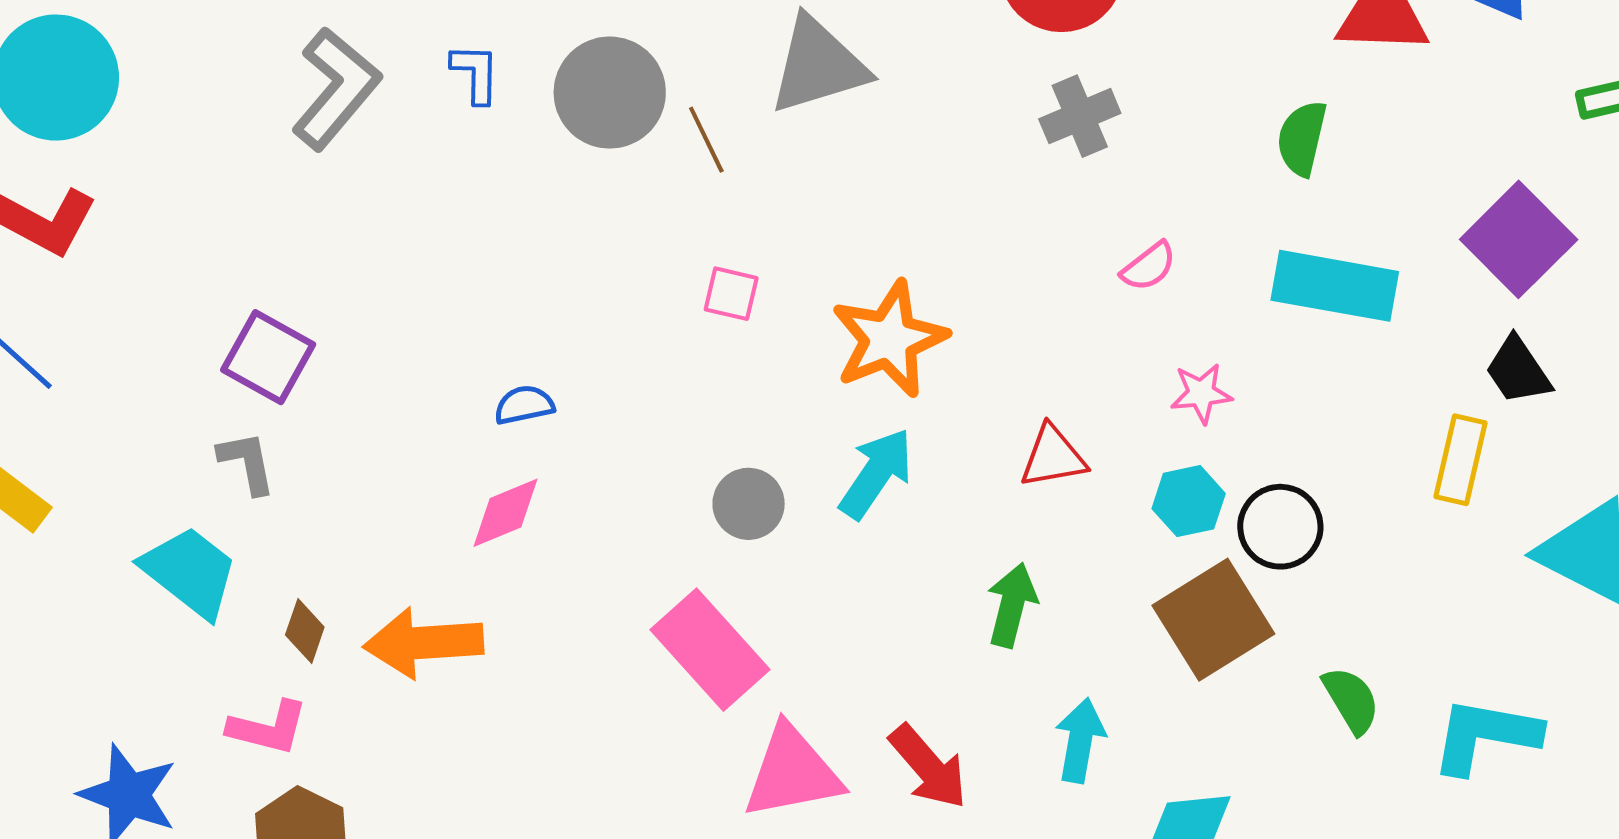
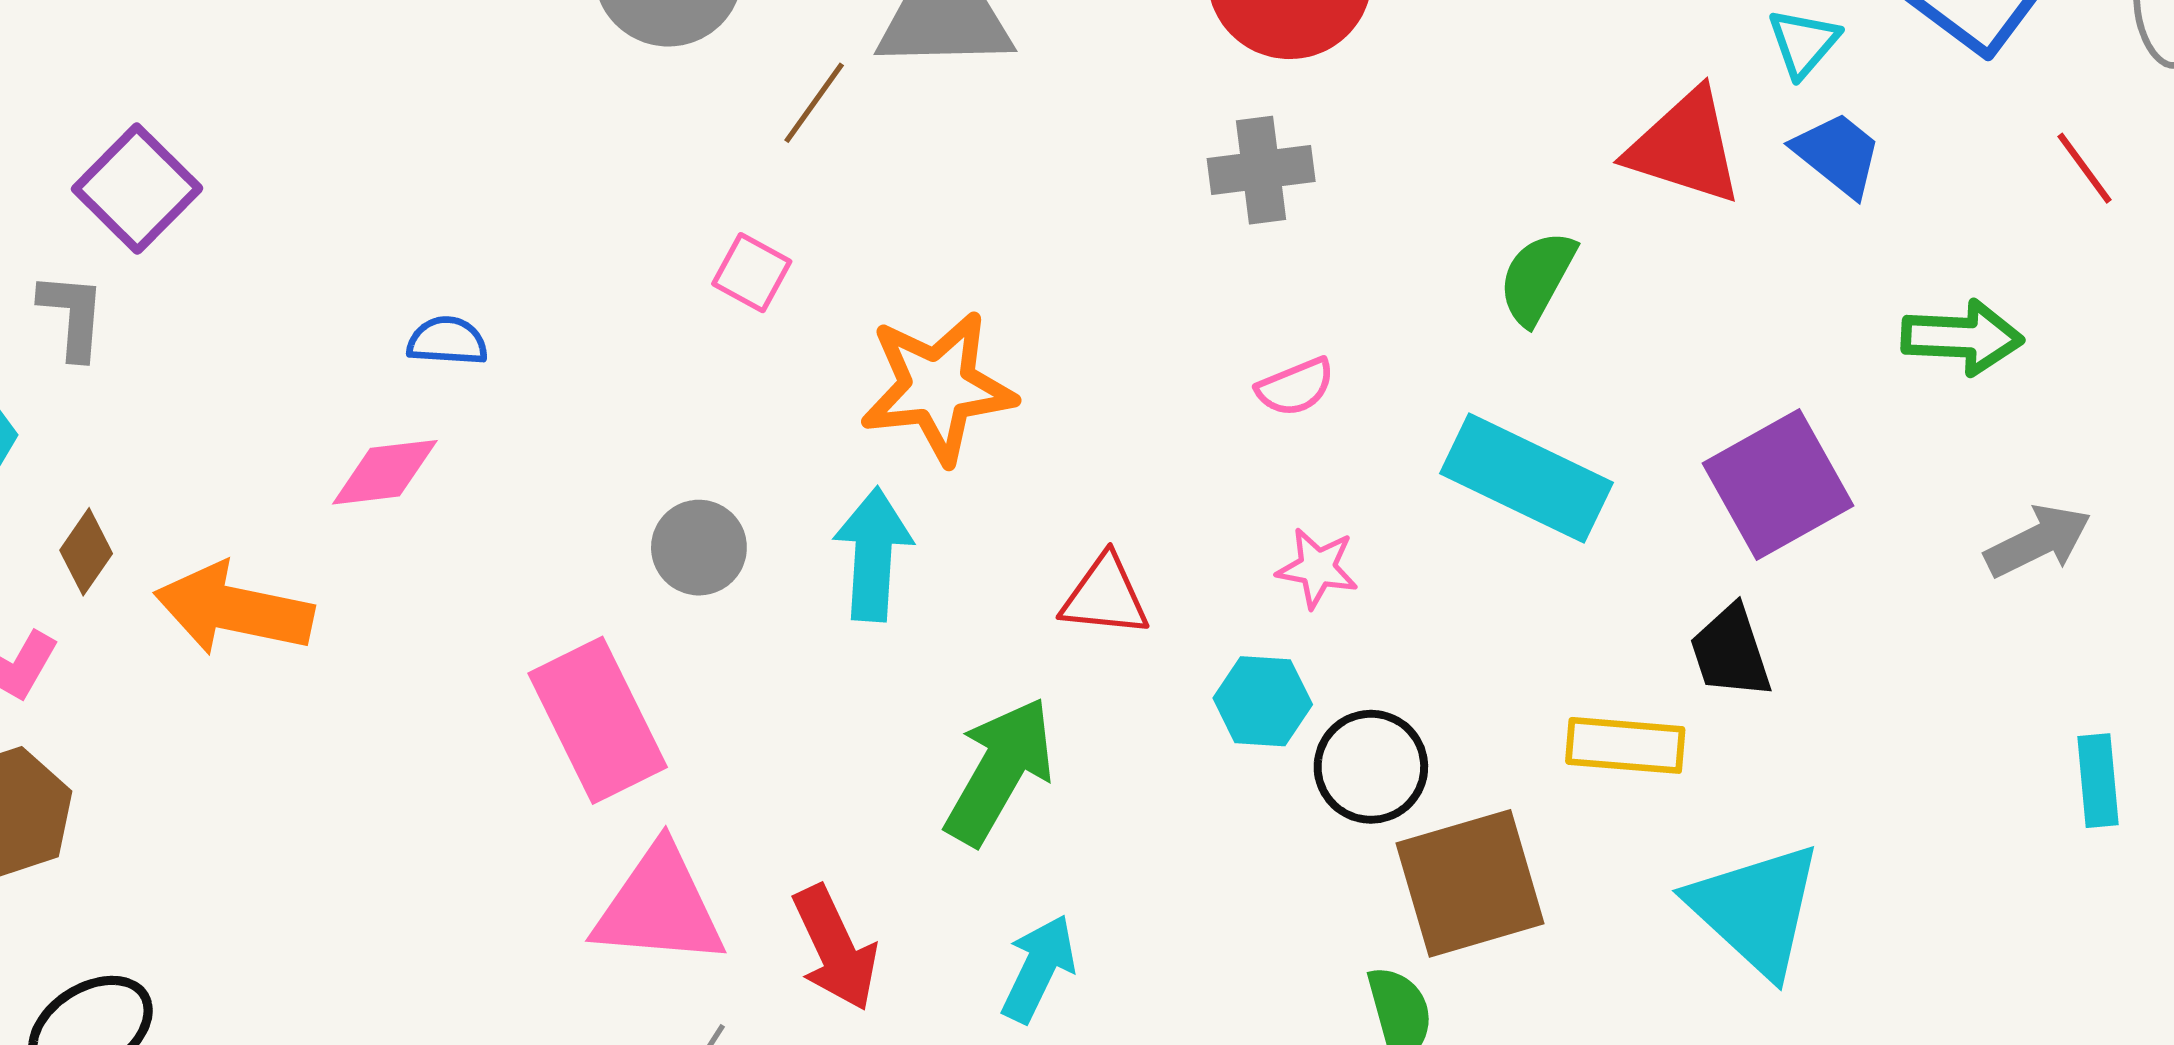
brown line: (706, 140) -> (814, 103), moved, turned 46
yellow rectangle: (1461, 460) -> (1625, 745), turned 66
cyan arrow: (876, 473) -> (873, 554), turned -46
green arrow: (1012, 605) -> (1000, 771), size x1.4
brown square: (1213, 620) -> (1470, 883), moved

